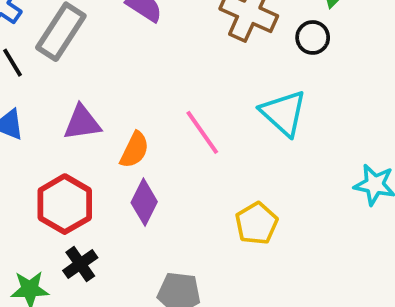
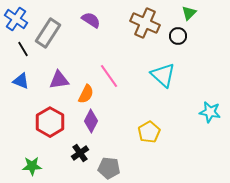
pink line: (202, 132) -> (109, 76), moved
black cross: (80, 264) -> (80, 153), moved

